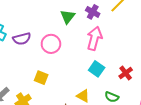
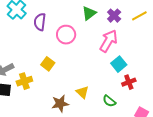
purple semicircle: (22, 39) -> (40, 22), turned 96
cyan square: (97, 69) -> (119, 64), moved

